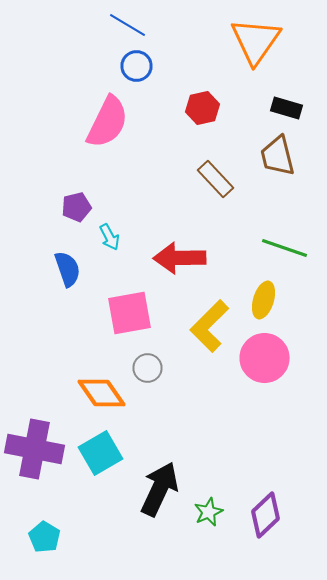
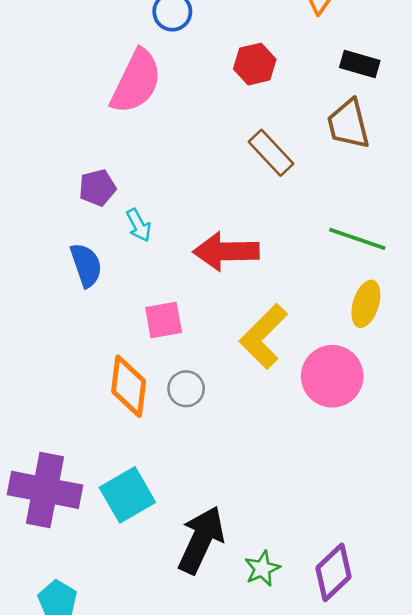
yellow ellipse: (264, 300) -> (366, 304), moved
pink square: (130, 313) -> (164, 320), size x0.7
orange diamond: (102, 393) -> (129, 386), moved, turned 42

